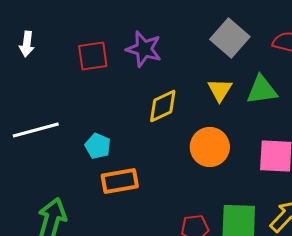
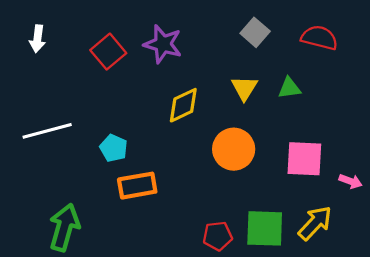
gray square: (230, 38) -> (255, 32), size x0.7
red square: (93, 56) -> (108, 52), turned -32
green triangle: (262, 90) -> (289, 88), size x0.7

